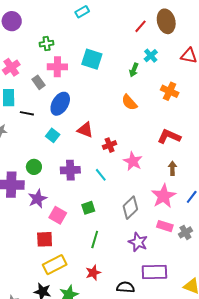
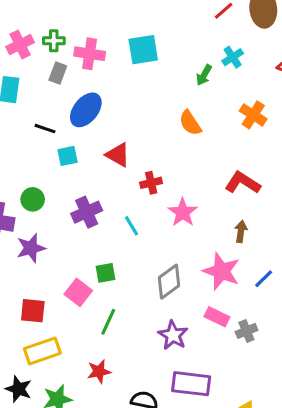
green cross: (47, 44) -> (54, 41), moved
cyan square: (92, 59) -> (143, 50), turned -35
gray rectangle: (38, 82) -> (58, 73), turned 48
black line: (27, 113) -> (45, 129), moved
cyan square: (53, 135) -> (68, 156), turned 32
purple cross: (70, 170) -> (87, 212), turned -30
pink star: (164, 196) -> (221, 271), turned -30
pink square: (58, 215) -> (78, 292), moved

